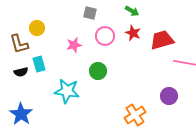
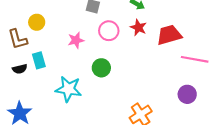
purple circle: (169, 96) -> (187, 94), moved

